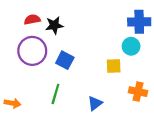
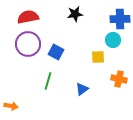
red semicircle: (32, 20) -> (28, 17), size x1.5
black star: (54, 25) -> (75, 14), moved
orange arrow: (12, 103) -> (11, 106), moved

